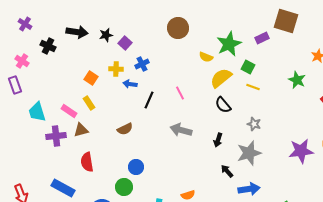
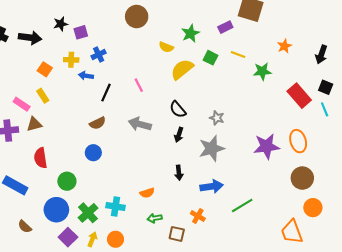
black arrow: (77, 32) -> (30, 38), moved
purple square: (125, 43) -> (81, 32), turned 32
green star: (229, 44) -> (190, 33), size x0.7
green star: (297, 80) -> (262, 71), turned -30
yellow line: (253, 87) -> (238, 55), moved
black semicircle: (223, 105) -> (178, 109), moved
brown semicircle: (125, 129) -> (98, 123), moved
blue circle: (136, 167) -> (93, 153), moved
black arrow: (227, 171) -> (179, 173), moved, turned -144
green circle: (124, 187) -> (67, 181), moved

